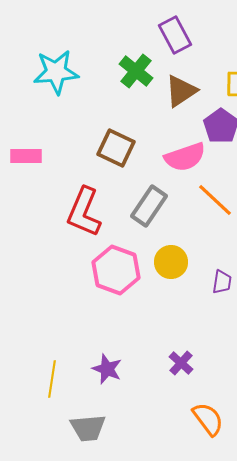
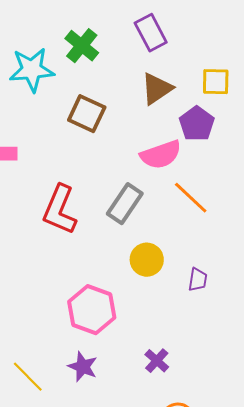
green cross: (136, 71) -> (82, 46), moved
brown square: (116, 148) -> (87, 114), moved
pink hexagon: (116, 270) -> (92, 310), moved
yellow line: (52, 379) -> (28, 377), turned -54

